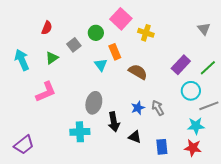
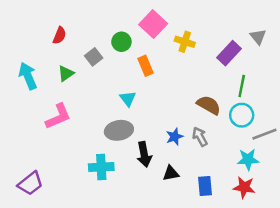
cyan triangle: (101, 65) -> (128, 99), moved
purple rectangle: (181, 65) -> (229, 53), moved
green line: (208, 68) -> (242, 86), moved, turned -36
brown semicircle: (138, 72) -> (209, 105), moved
gray ellipse: (94, 103) -> (119, 130), turned 65
black triangle: (135, 137) -> (171, 173), turned -32

